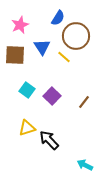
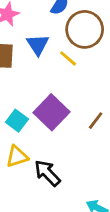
cyan square: (27, 90) -> (17, 121), moved
purple square: (52, 96) -> (51, 112), size x1.4

